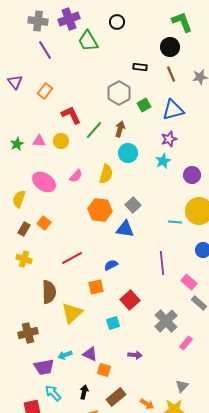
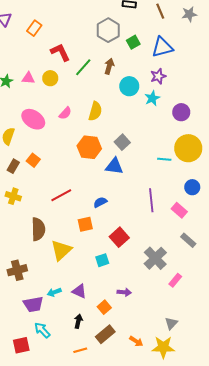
cyan circle: (128, 153) -> (129, 86), moved
pink rectangle: (189, 282) -> (179, 210), moved
orange square: (104, 370) -> (104, 307), moved, turned 32
black arrow: (84, 392) -> (78, 321), moved

